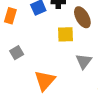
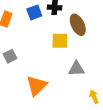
gray triangle: (84, 61) -> (76, 69), turned 48

